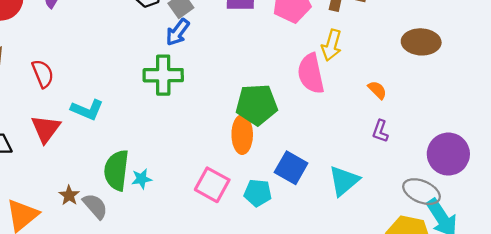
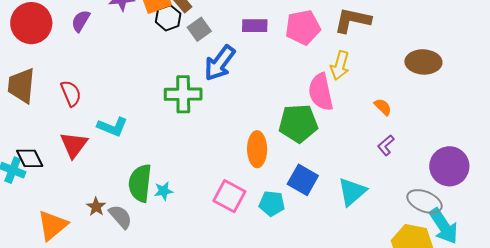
blue arrow: (178, 32) -> (220, 63), moved, size x1.4
green pentagon: (257, 105) -> (298, 123), moved
purple L-shape: (380, 131) -> (386, 145), turned 30

